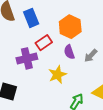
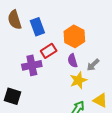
yellow star: (57, 75) -> (78, 80), moved

